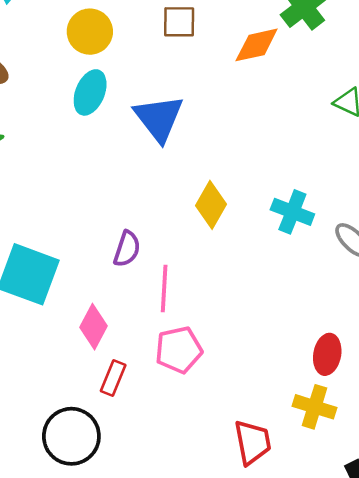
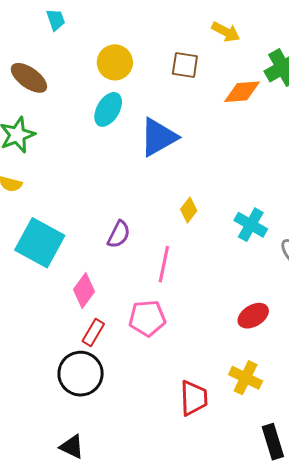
blue triangle: (159, 118) -> (158, 137), turned 30
yellow diamond: (211, 205) -> (189, 210), size x0.7
pink line: (164, 289) -> (164, 264), moved
red ellipse: (327, 354) -> (253, 316), moved, turned 40
black circle: (71, 436) -> (81, 374), moved

